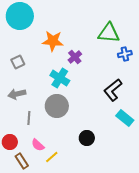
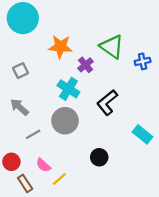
green triangle: (109, 33) -> (112, 47), moved, turned 30
black L-shape: (113, 90) -> (107, 102), moved
gray arrow: (17, 94) -> (19, 107), turned 54
gray line: (29, 118) -> (33, 134), turned 56

